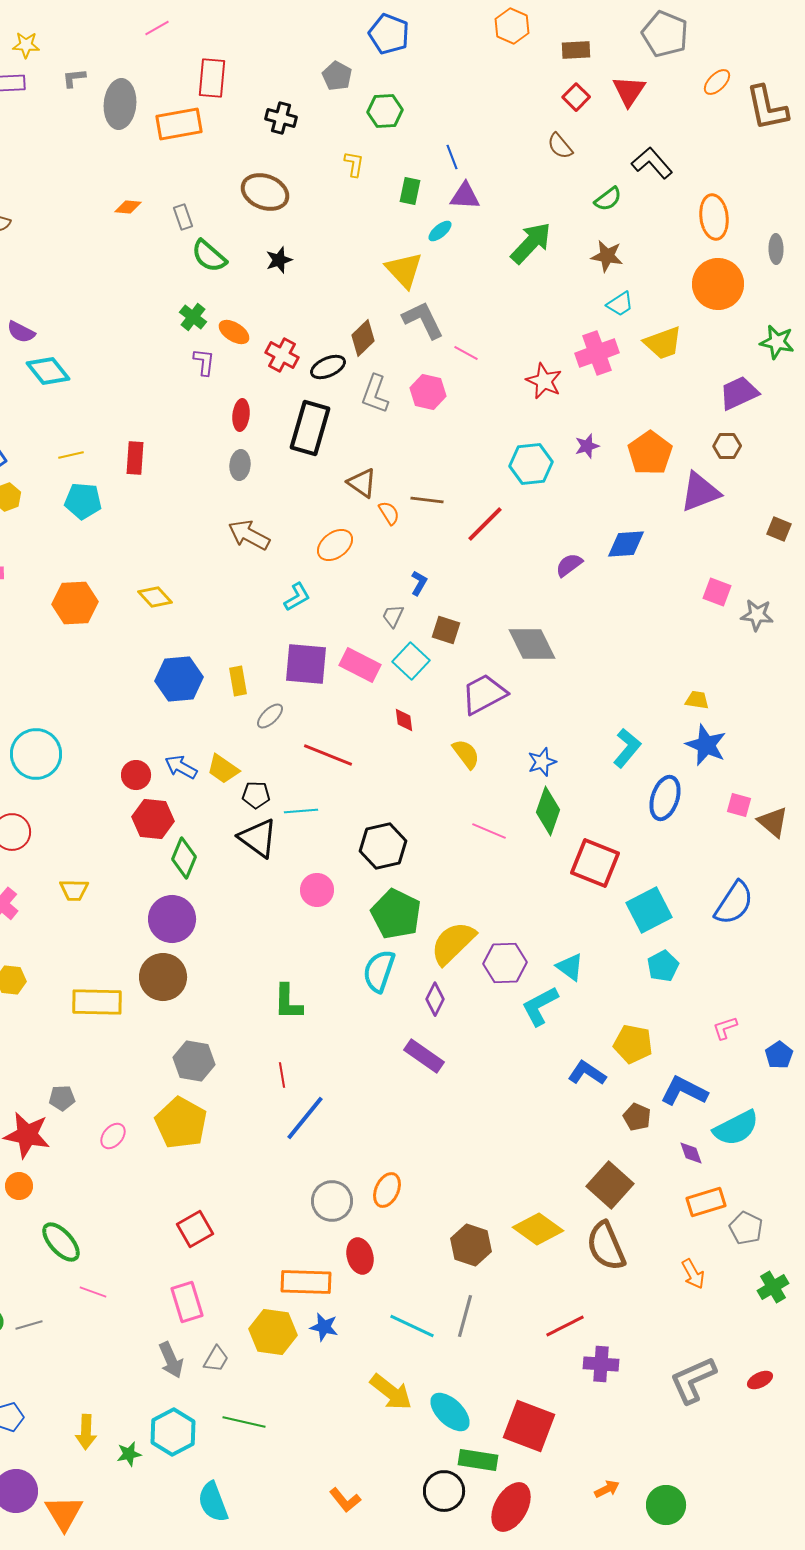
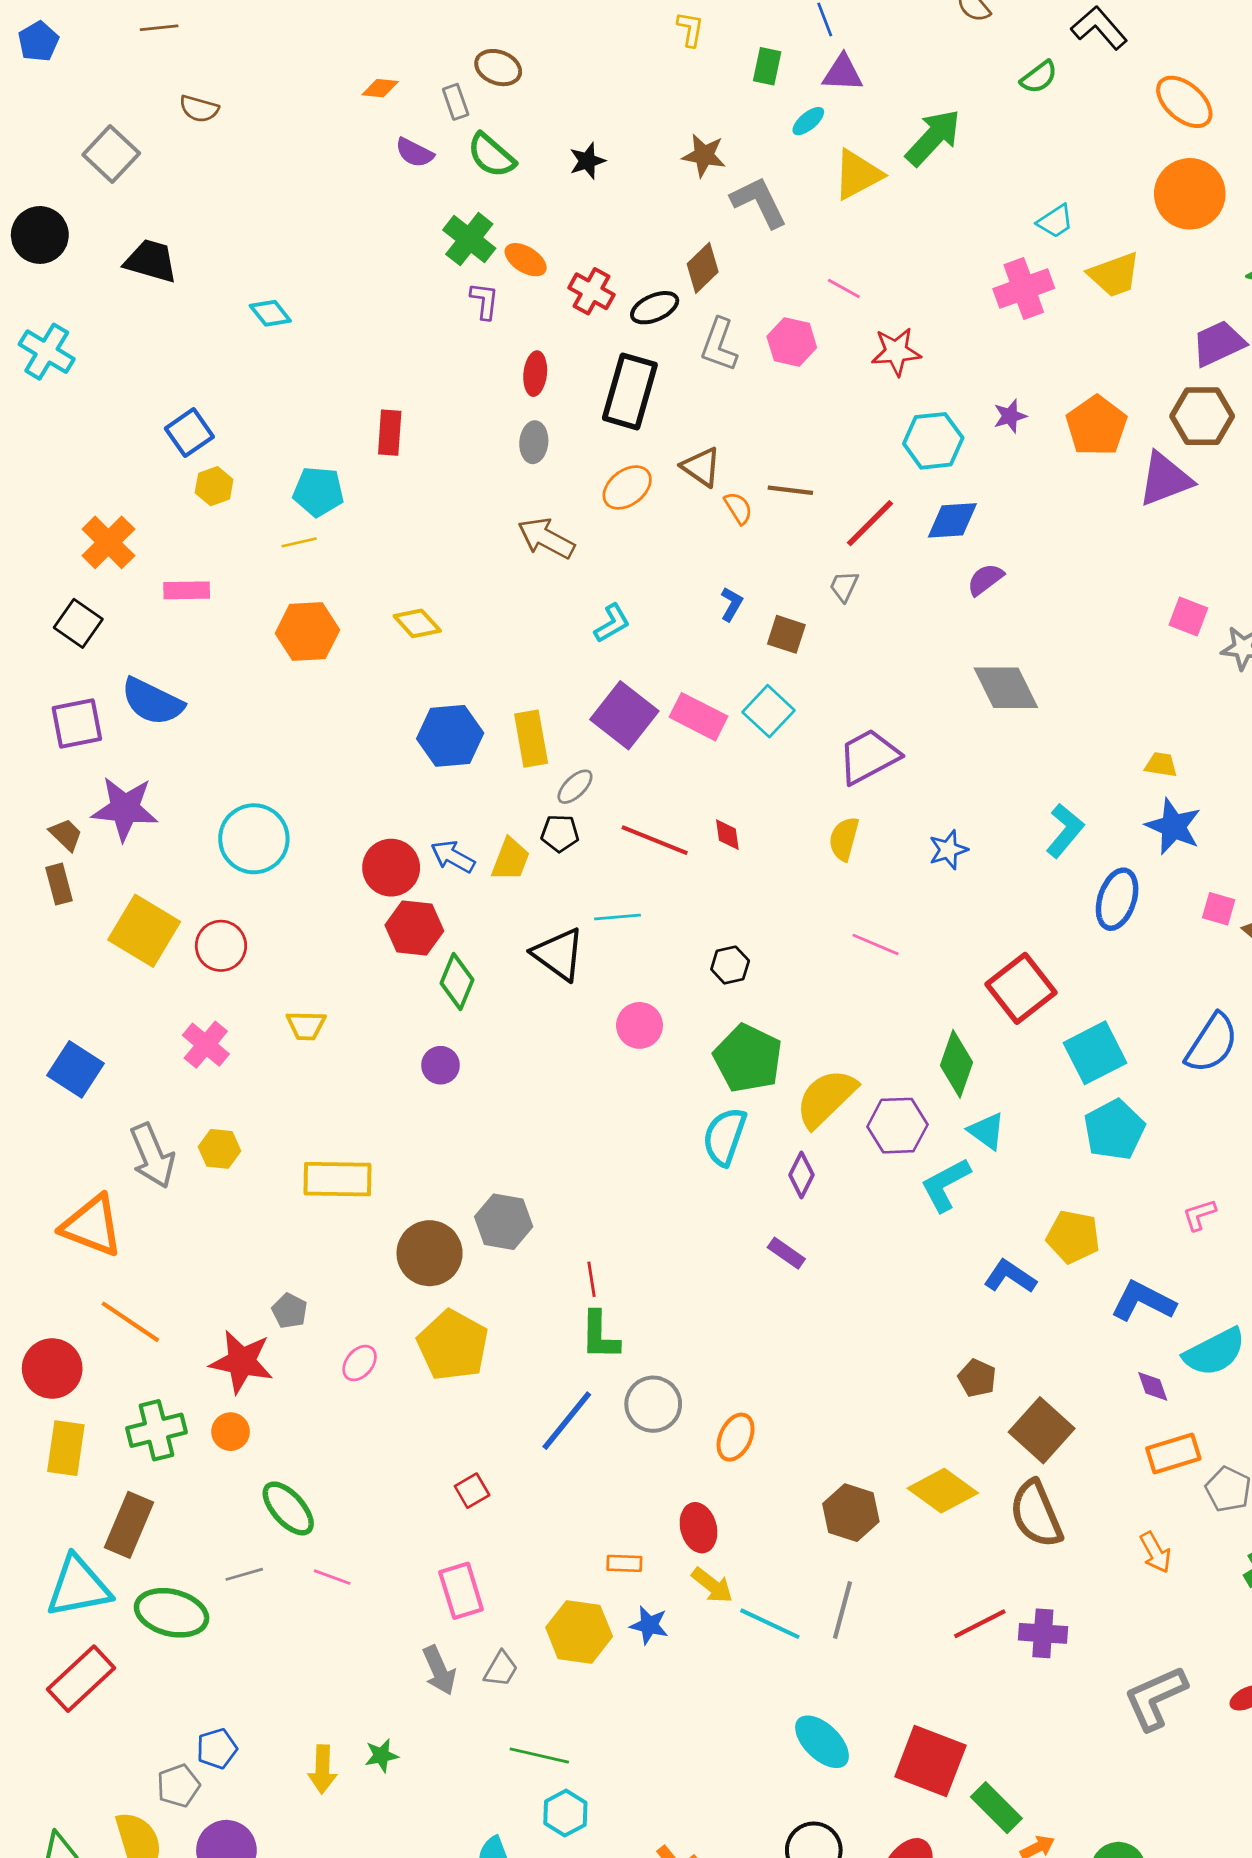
brown ellipse: (265, 192) -> (498, 68), moved, size x0.7
orange ellipse: (714, 217) -> (1184, 102), turned -42
brown star: (607, 256) -> (704, 155), moved
yellow triangle: (404, 270) -> (858, 175), moved, turned 45
green cross: (193, 317) -> (469, 239), size x1.4
gray L-shape: (423, 320) -> (759, 202), moved
purple semicircle: (21, 332) -> (414, 153), moved
cyan diamond: (48, 371) -> (270, 313), size x0.7
red star: (544, 381) -> (896, 352), moved, turned -30
brown hexagon: (727, 446) -> (1202, 416), size x1.6
yellow line: (71, 455) -> (299, 542), moved
blue diamond: (626, 544) -> (952, 520), moved
orange ellipse: (335, 545) -> (627, 487), moved
blue L-shape: (419, 583) -> (731, 604), moved
gray trapezoid: (393, 616) -> (844, 586), moved
brown square: (446, 630) -> (786, 634), moved
gray diamond: (532, 644) -> (1006, 688), moved
purple square: (306, 664) -> (624, 715), turned 33
yellow rectangle: (238, 681) -> (531, 739), size x1.4
red diamond: (404, 720) -> (727, 835), moved
yellow semicircle: (466, 754) -> (844, 839), turned -128
yellow trapezoid: (223, 769) -> (510, 859), turned -104
red circle: (136, 775) -> (391, 868), size x1.4
black pentagon: (256, 795) -> (560, 833), moved
green diamond: (548, 811) -> (956, 1064), moved
black hexagon: (383, 846) -> (730, 965), size x0.6
red square: (595, 863) -> (1021, 988), turned 30
purple circle: (172, 919) -> (441, 1065), size x0.6
cyan pentagon: (663, 966) -> (1114, 1130), size x1.4
brown circle: (163, 977) -> (430, 1253), moved
green L-shape: (288, 1002) -> (600, 1336), moved
purple rectangle: (424, 1056) -> (786, 1253), size x0.7
gray hexagon: (194, 1061) -> (504, 1222), moved
gray pentagon: (62, 1098) -> (290, 1311), turned 30
brown pentagon: (637, 1117) -> (977, 1378), moved
blue line: (305, 1118) -> (567, 1421), moved
gray circle: (332, 1201) -> (653, 1404), moved
red square: (195, 1229) -> (472, 1491), size x0.7
orange rectangle: (306, 1282) -> (624, 1563), size x0.5
gray line: (29, 1325) -> (244, 1574), moved
purple cross: (601, 1364) -> (1043, 1633), moved
yellow arrow: (391, 1392) -> (712, 1585), moved, size x0.7
cyan hexagon: (173, 1432) -> (565, 1813), moved, size x0.7
green star: (129, 1454) -> (381, 1755), moved
green rectangle: (478, 1460) -> (996, 1808), moved, turned 36

